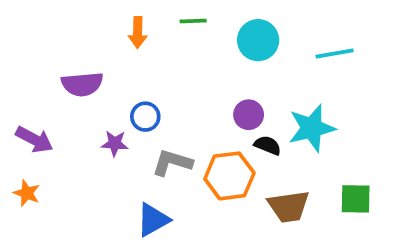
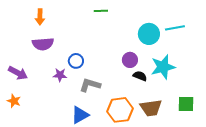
orange arrow: (138, 33) -> (40, 17), moved
cyan circle: (258, 40) -> (149, 34), moved
orange hexagon: (229, 176) -> (120, 110), moved

